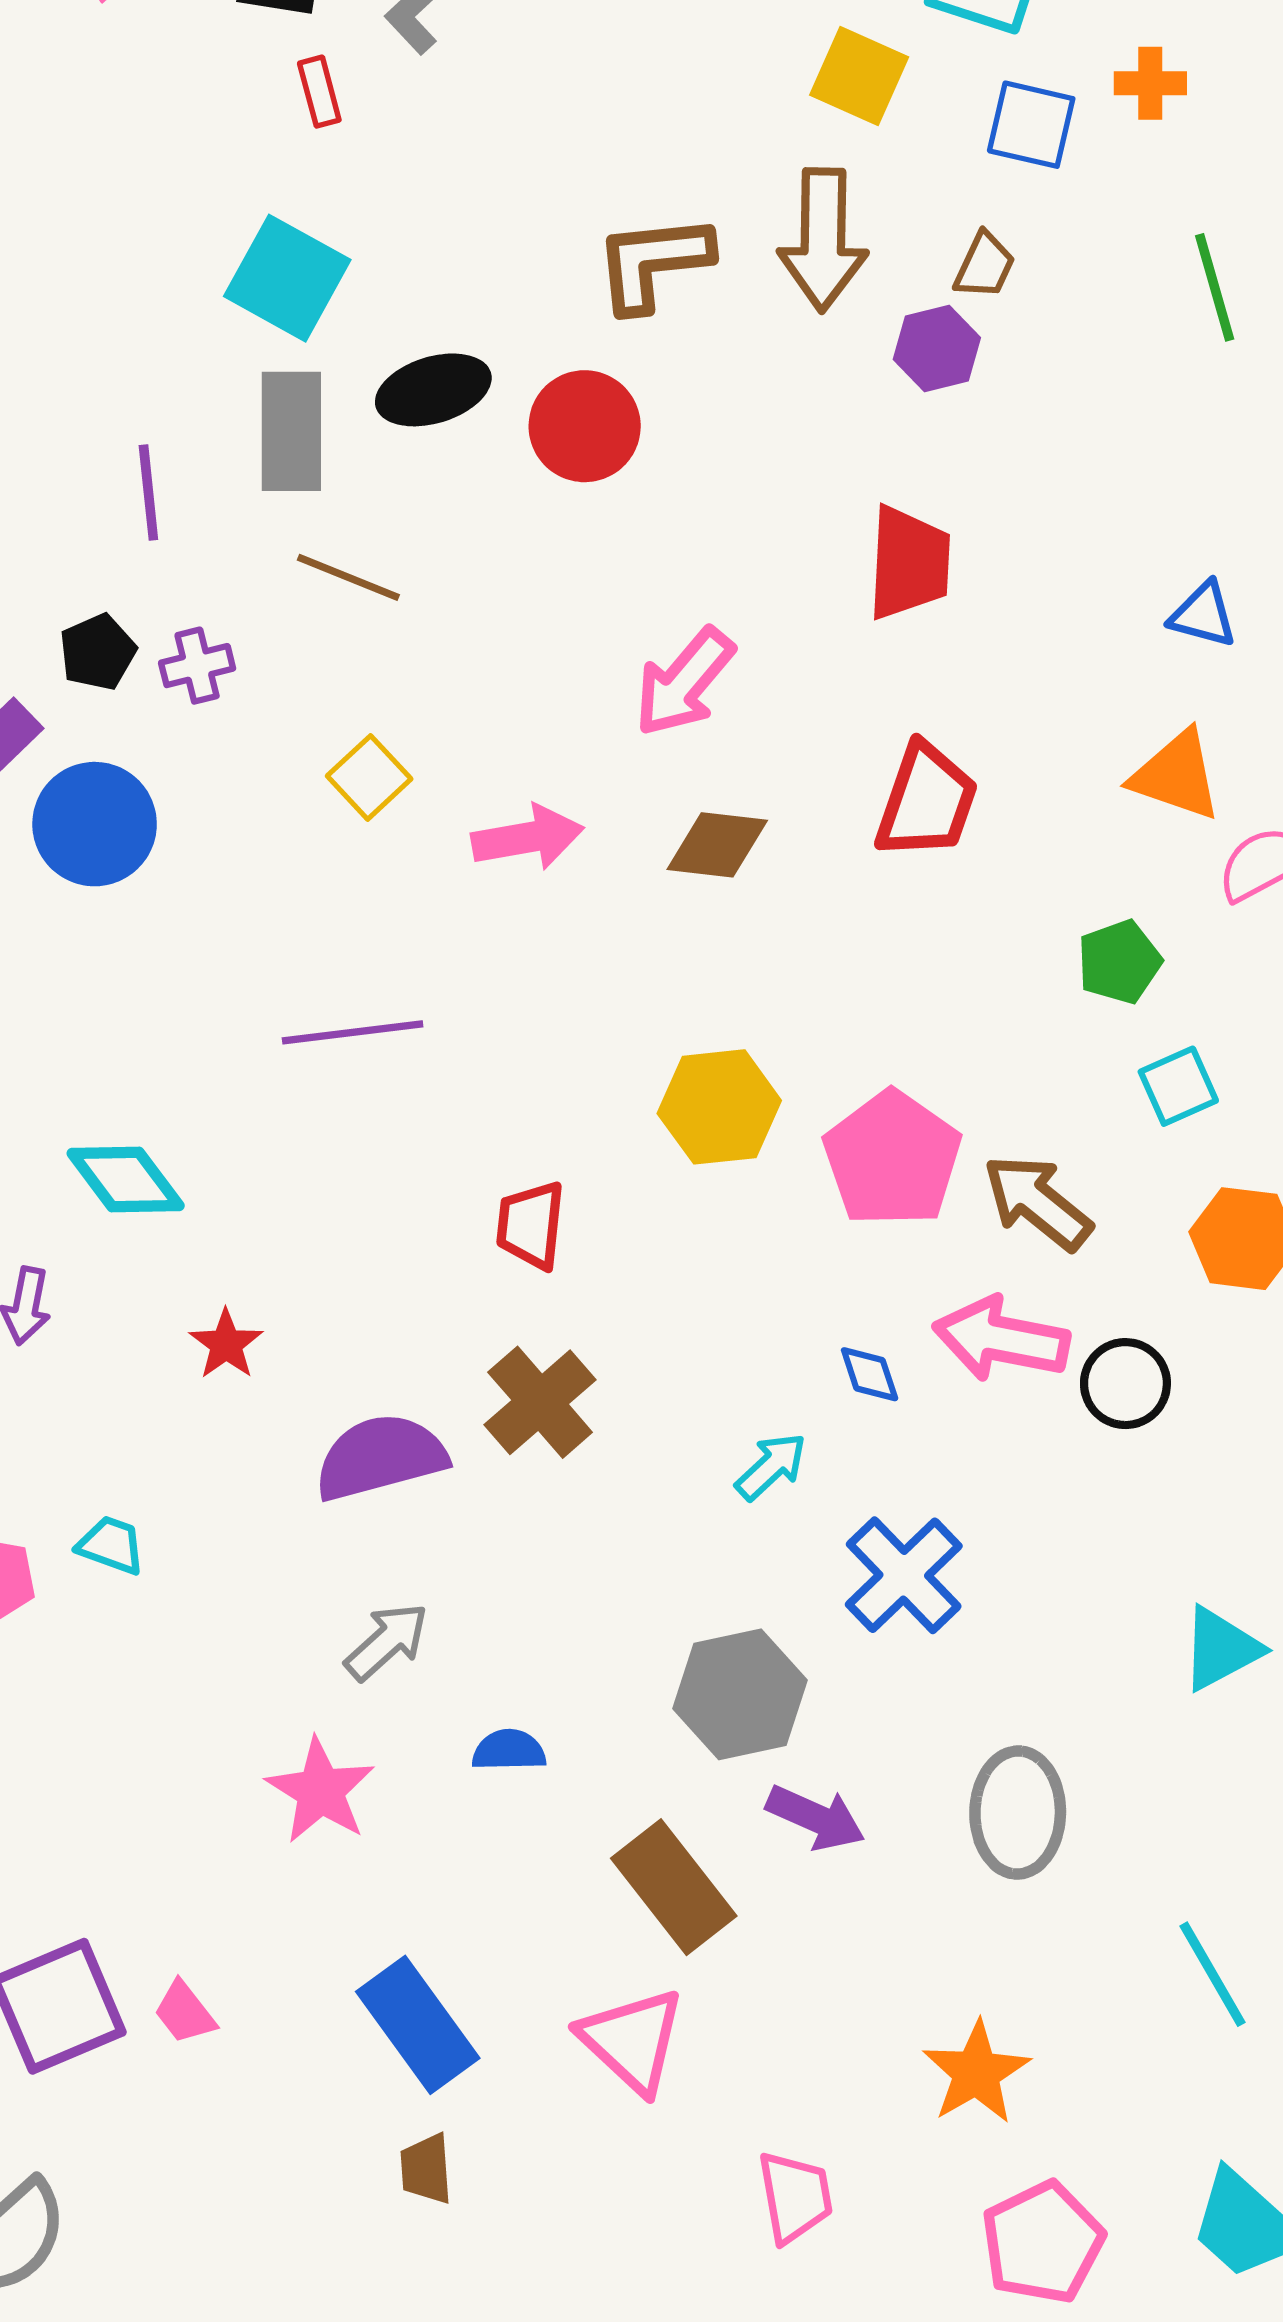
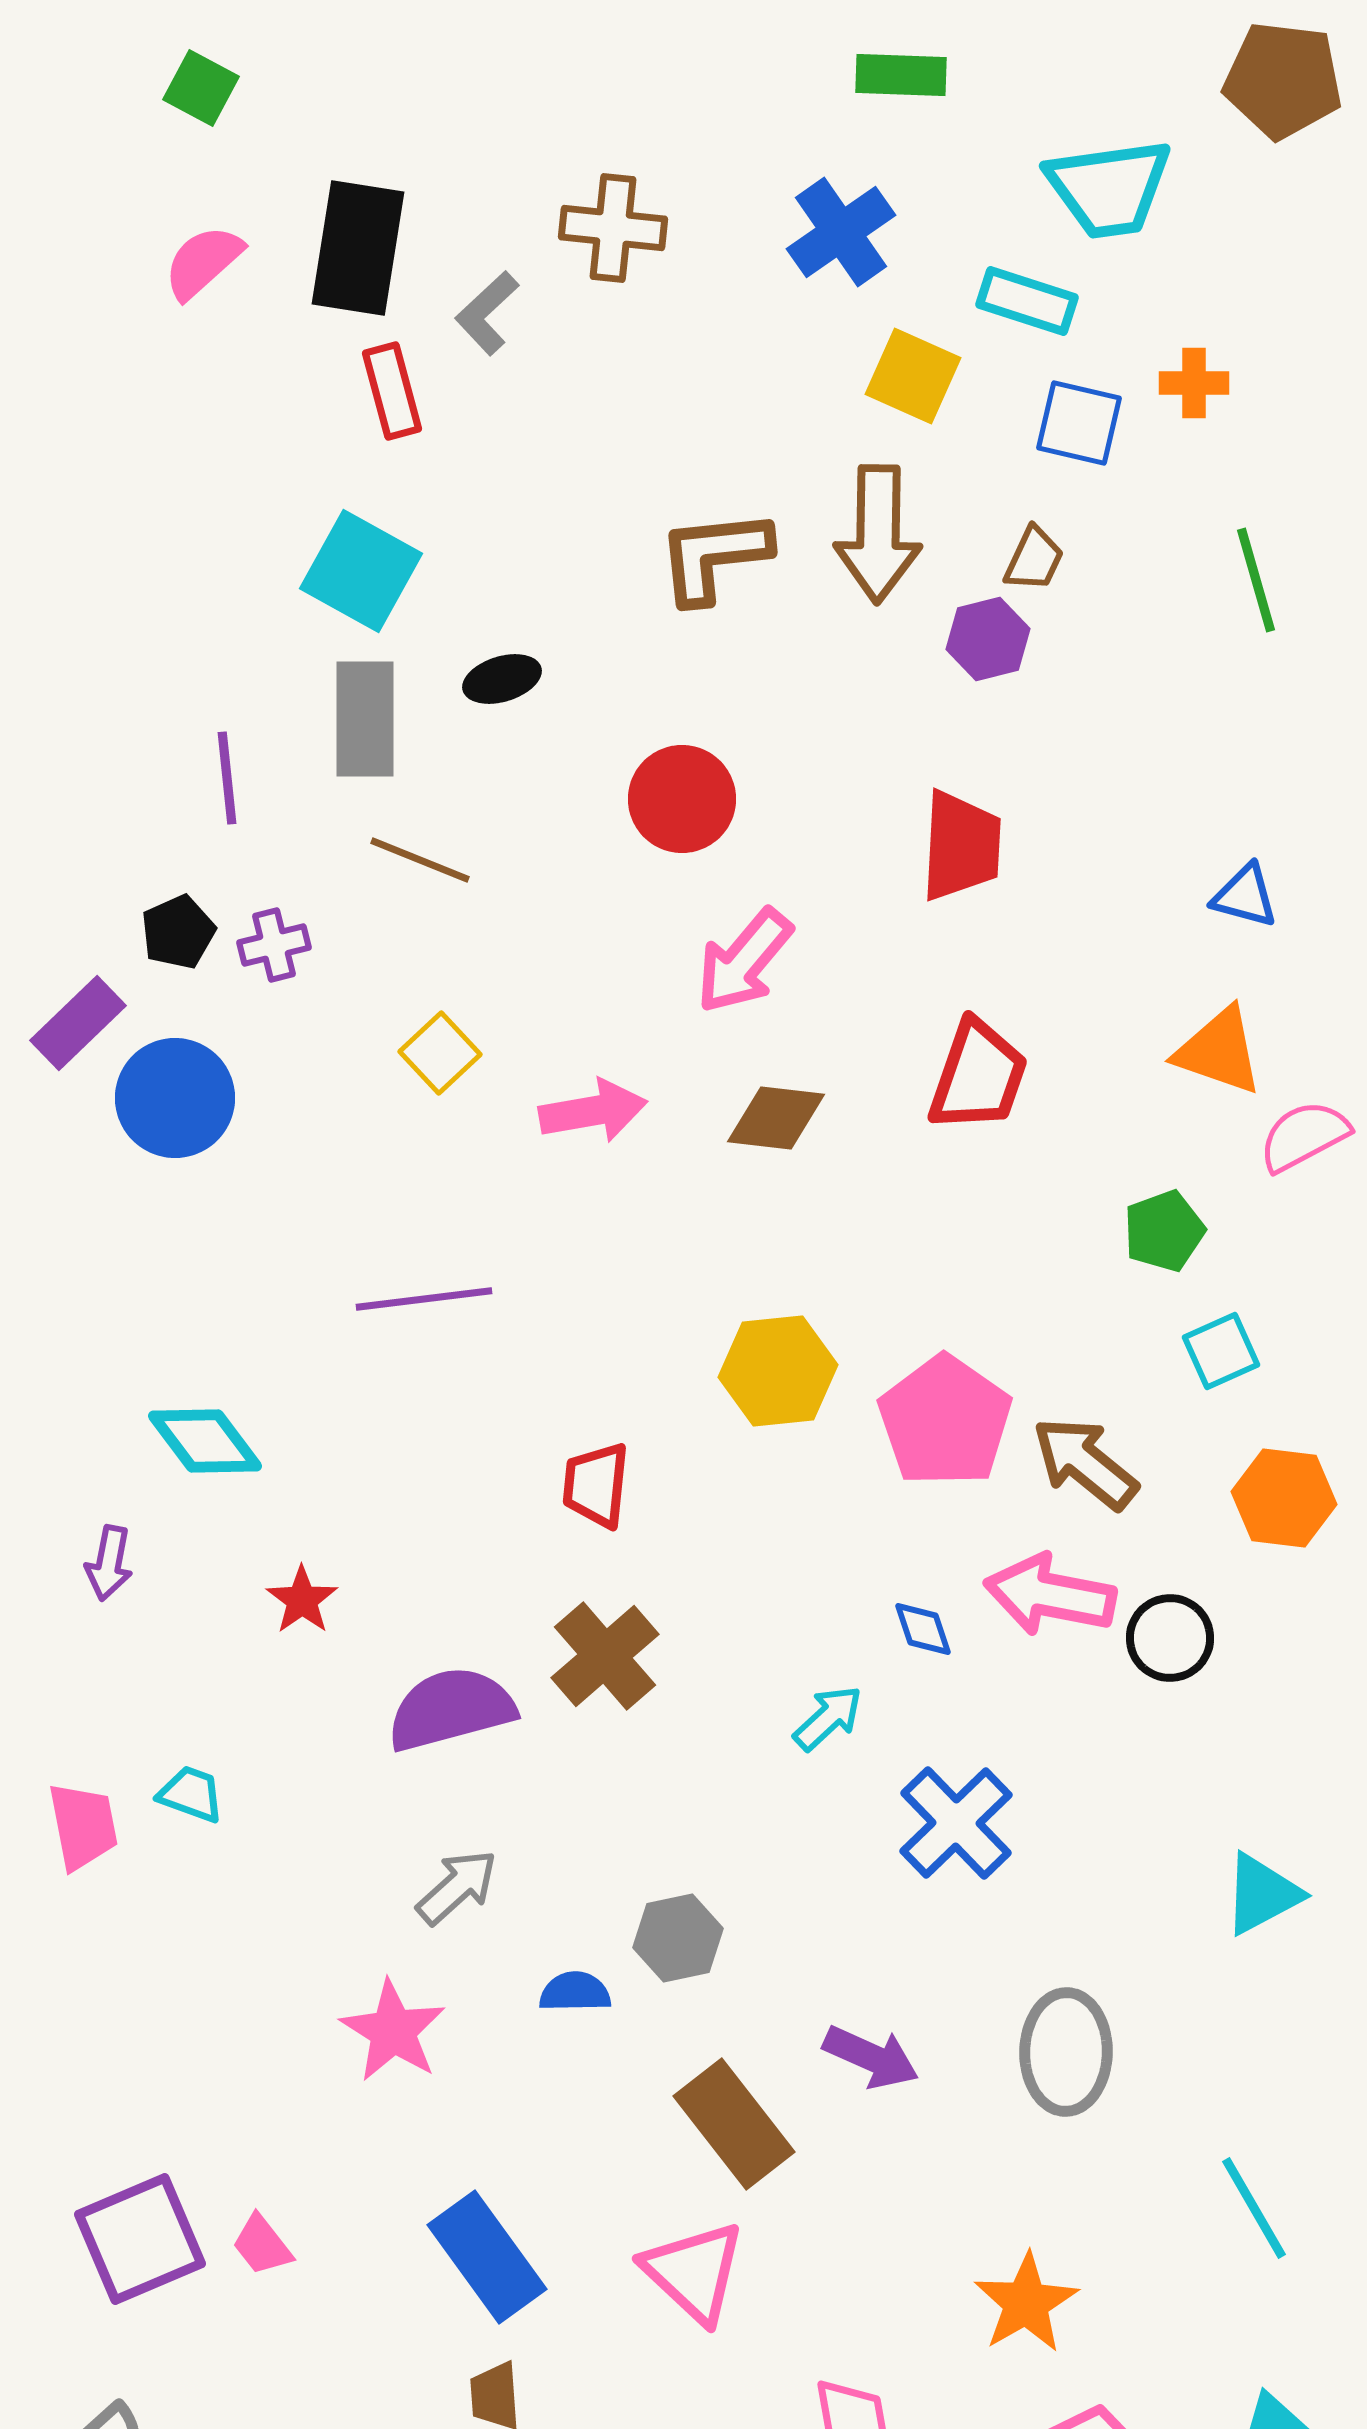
red rectangle: (319, 92) -> (392, 391), size x1.4
black ellipse: (433, 390) -> (502, 679), size x0.7
red circle: (585, 426) -> (682, 799), moved
gray hexagon: (740, 1694) -> (678, 1938), moved, size x0.7

